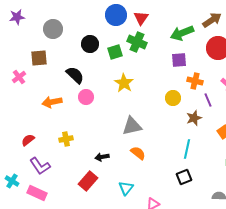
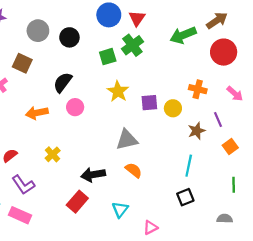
green cross: (137, 42) -> (132, 45), turned 30
black circle: (90, 44) -> (69, 37), moved
brown square: (39, 58) -> (22, 63), turned 30
purple square: (179, 60) -> (149, 103), moved
black semicircle: (75, 75) -> (63, 82), turned -96
purple line: (208, 100) -> (218, 120), moved
yellow cross: (66, 139) -> (53, 154), turned -32
black arrow: (102, 157) -> (93, 175), size x1.5

